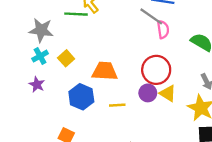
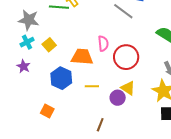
pink semicircle: (163, 29) -> (103, 43), moved
purple circle: (148, 93) -> (118, 98), moved
yellow triangle: (168, 93) -> (128, 88), moved

